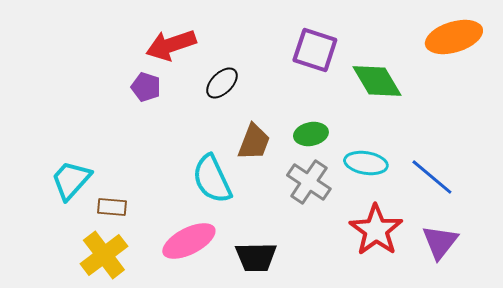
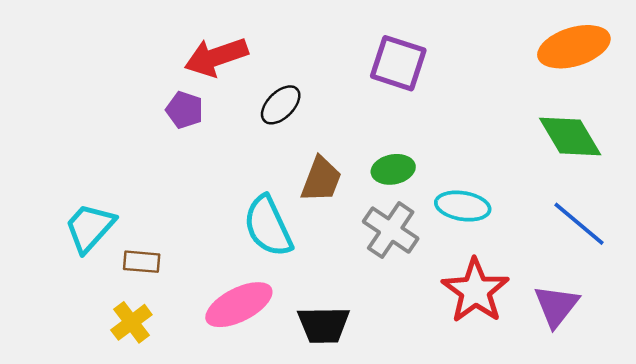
green diamond: (377, 81) -> (570, 136), moved
blue line: (432, 177) -> (579, 224), moved
yellow cross: (104, 255) -> (131, 322), size x0.7

